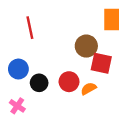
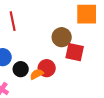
orange semicircle: (89, 89) -> (37, 74), moved

